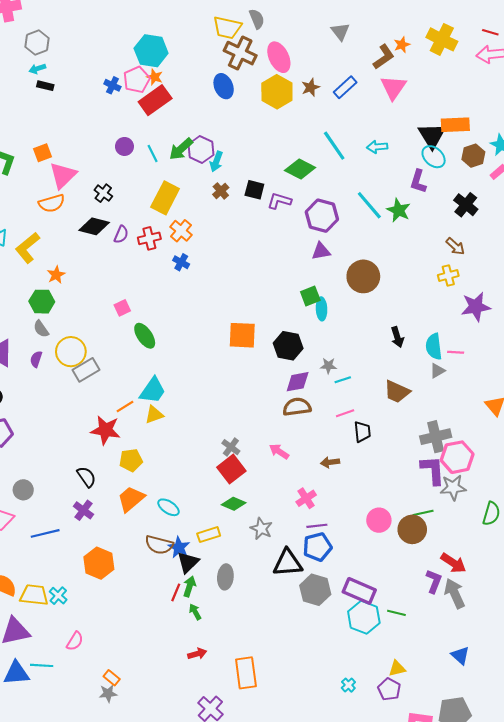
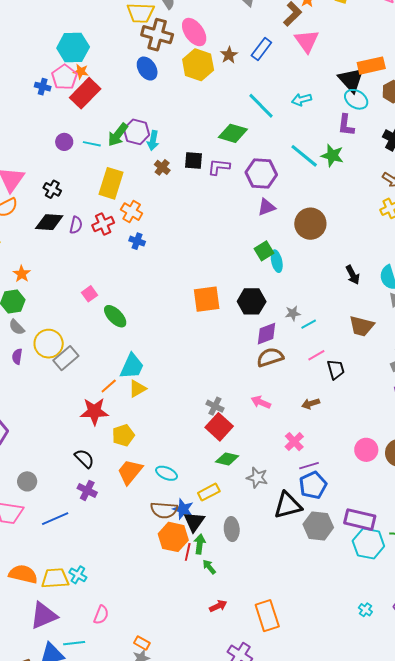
cyan line: (153, 153) -> (92, 144), turned -42
orange hexagon: (99, 563) -> (173, 537), moved

